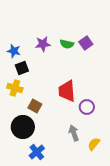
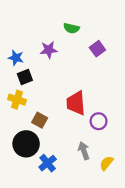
green semicircle: (67, 44) -> (71, 28), moved
blue cross: (37, 152) -> (48, 163), moved

